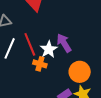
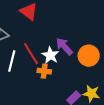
orange circle: (80, 72) -> (89, 56), moved

